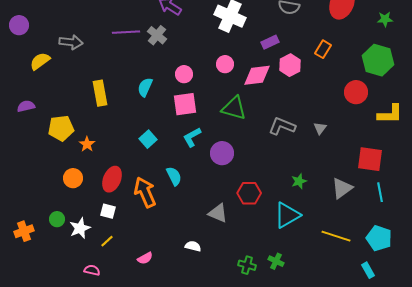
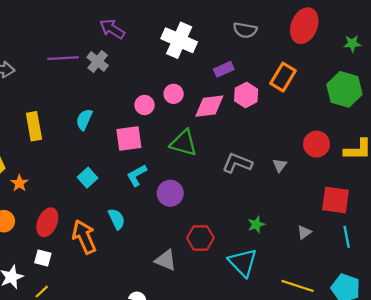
orange rectangle: (323, 49) -> (283, 77), size x1.4
pink circle: (184, 74) -> (145, 105), moved
red circle: (356, 92) -> (317, 144), moved
gray triangle: (342, 188) -> (304, 232), size x0.6
cyan triangle: (287, 215) -> (243, 262), turned -44

